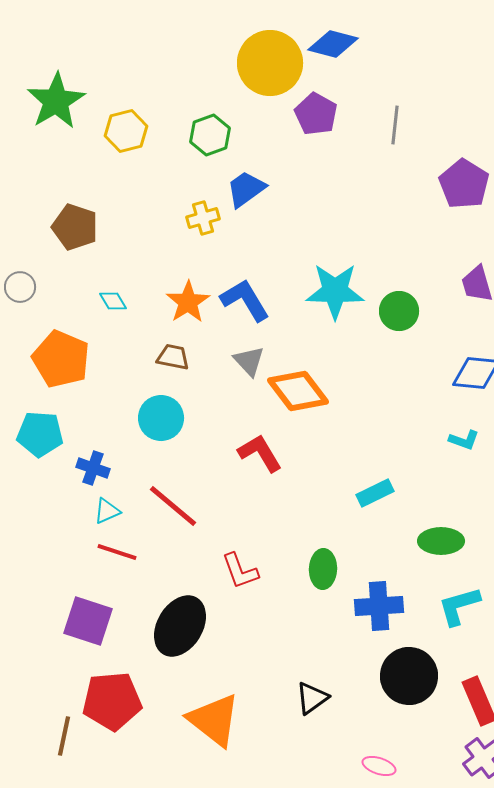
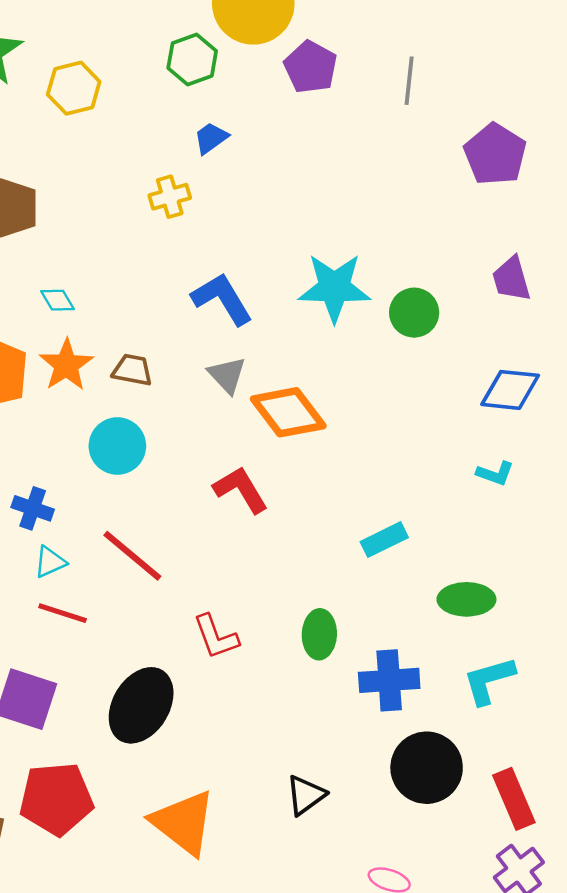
green hexagon: (210, 135) -> (192, 60), moved
blue trapezoid: (246, 189) -> (211, 138), moved, size x0.7
orange star: (188, 302) -> (66, 365), moved

